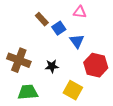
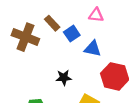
blue triangle: (77, 41) -> (93, 49), turned -42
brown cross: (19, 60) -> (25, 37), moved

